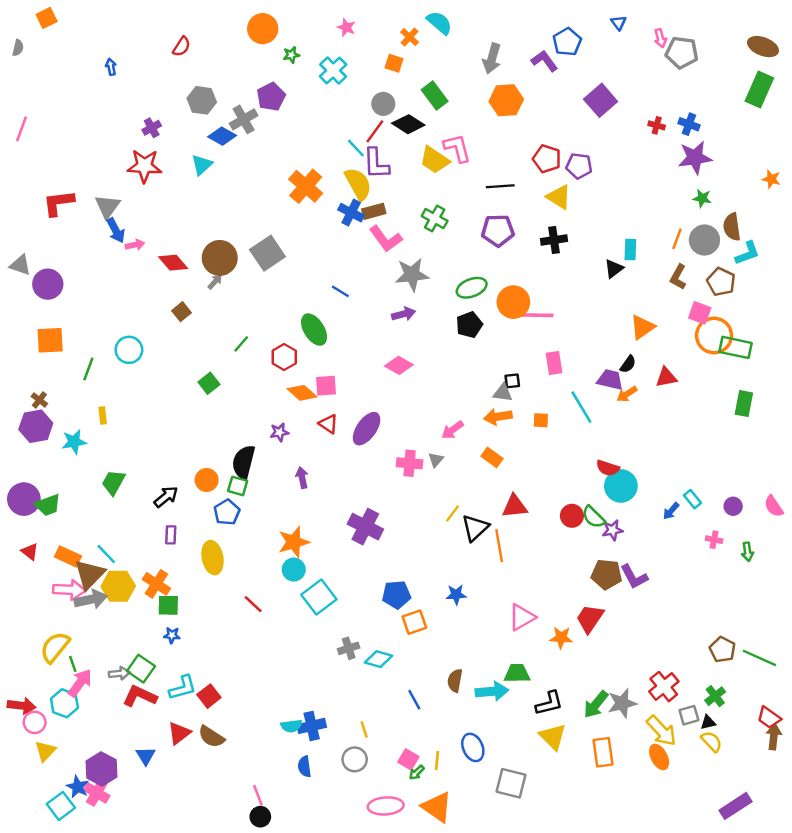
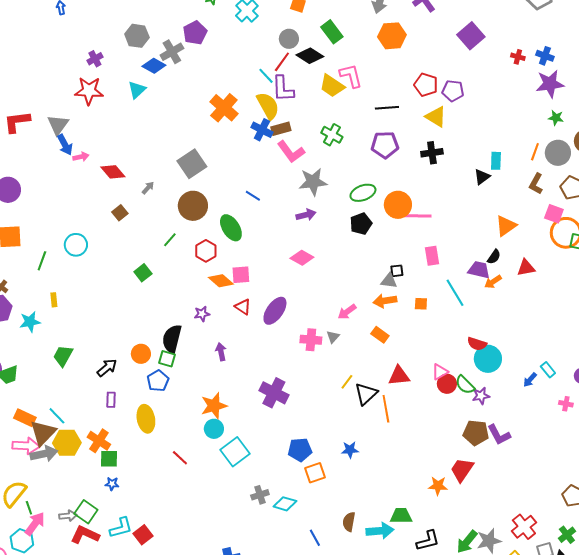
brown circle: (220, 258) -> (193, 206), moved
pink triangle: (522, 617) -> (440, 372), moved, size x0.7

